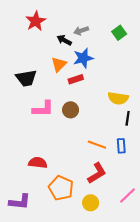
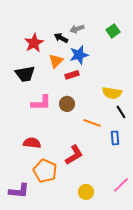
red star: (36, 21) -> (34, 43), moved
black line: (128, 118) -> (121, 112), turned -40
orange line: (97, 145) -> (92, 123), moved
red semicircle: (38, 163) -> (32, 143), moved
red L-shape: (97, 173) -> (74, 155), moved
orange pentagon: (61, 188) -> (45, 171), moved

